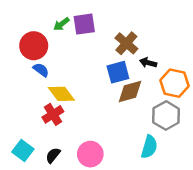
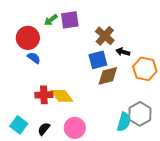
yellow diamond: (61, 94) -> (62, 96), moved
red cross: (53, 114) -> (44, 95), turned 30
gray hexagon: (166, 116) -> (140, 114), moved

